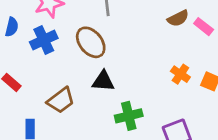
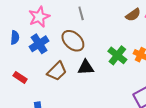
brown trapezoid: (61, 100) -> (57, 71), moved
green cross: (129, 116) -> (117, 55), moved, turned -30

